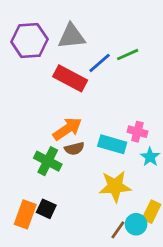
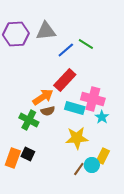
green line: (128, 55) -> (86, 44), turned 56
red rectangle: (70, 78) -> (65, 80), moved, turned -75
pink cross: (137, 132) -> (93, 99), size x1.6

